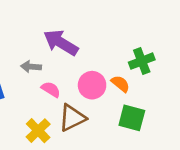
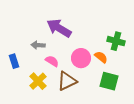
green cross: (142, 61) -> (116, 41), turned 36
yellow cross: (38, 131) -> (38, 81), moved

